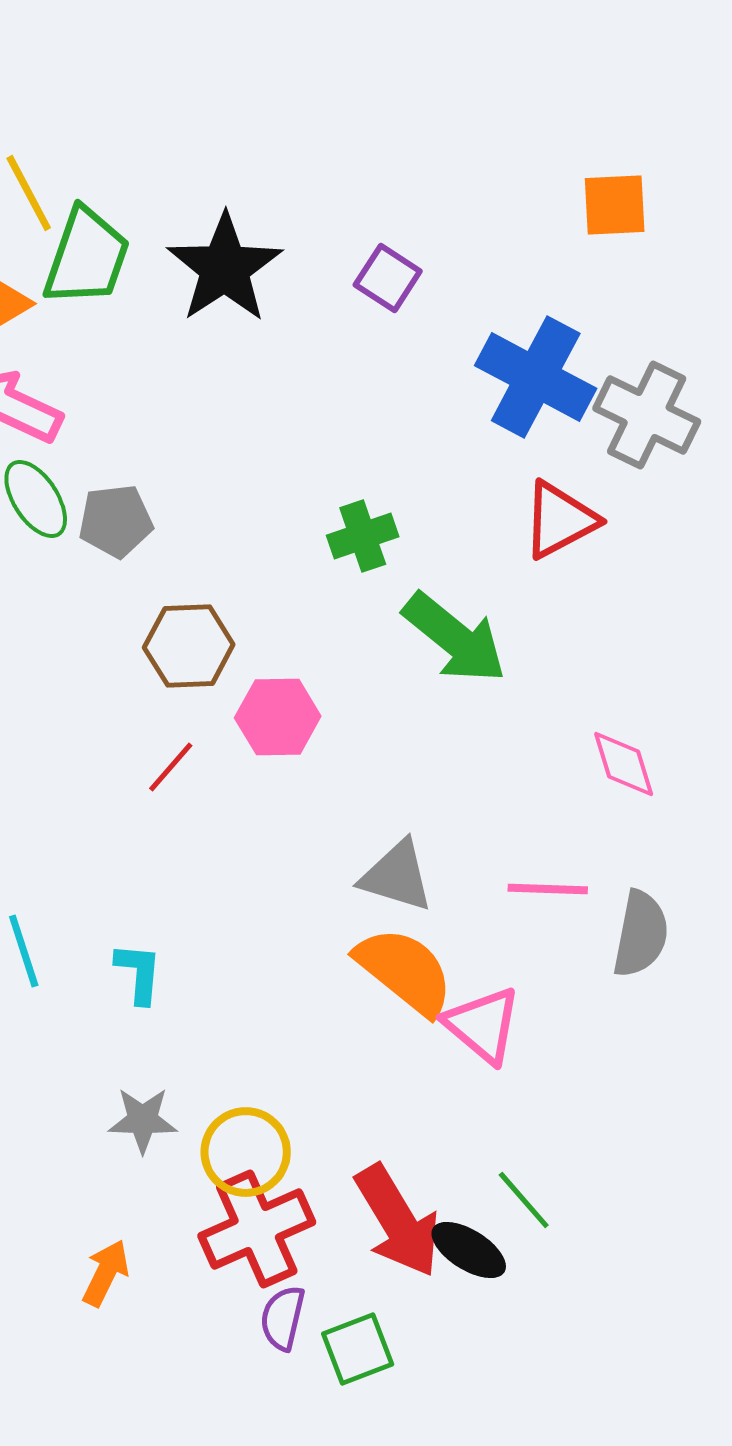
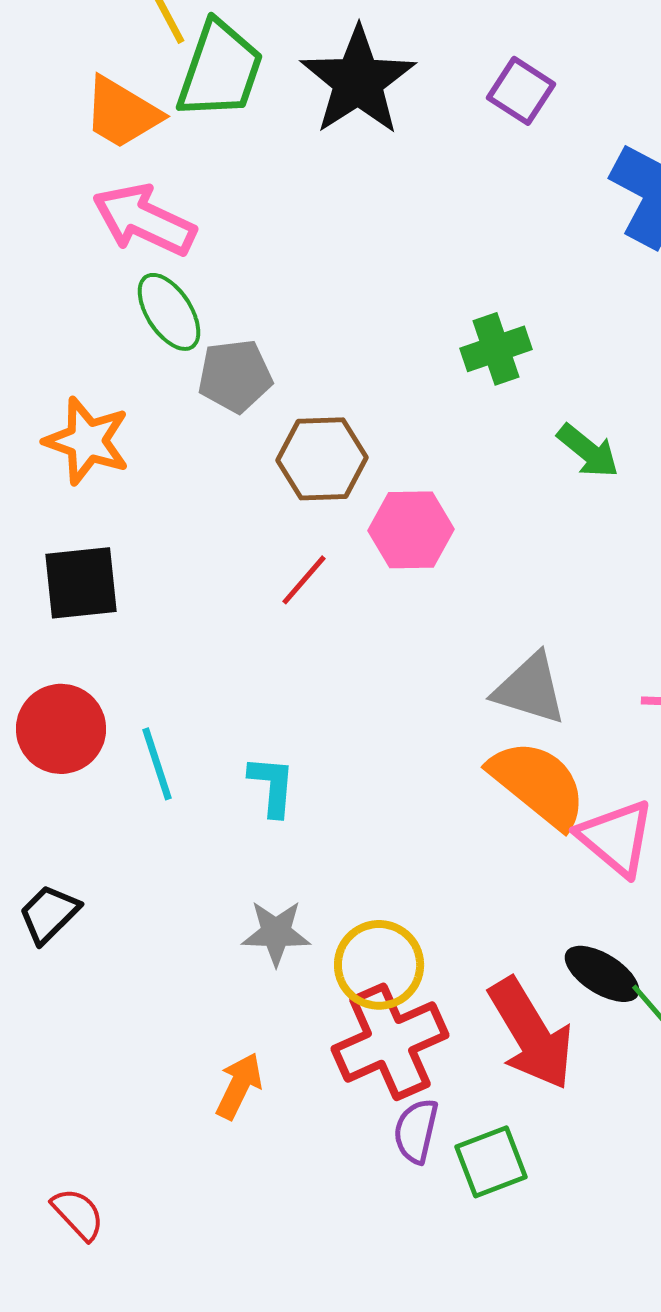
gray pentagon: (116, 521) -> (235, 376), moved
green arrow: (455, 638) -> (588, 451), size x0.6
black ellipse: (469, 1250) -> (602, 974), moved

